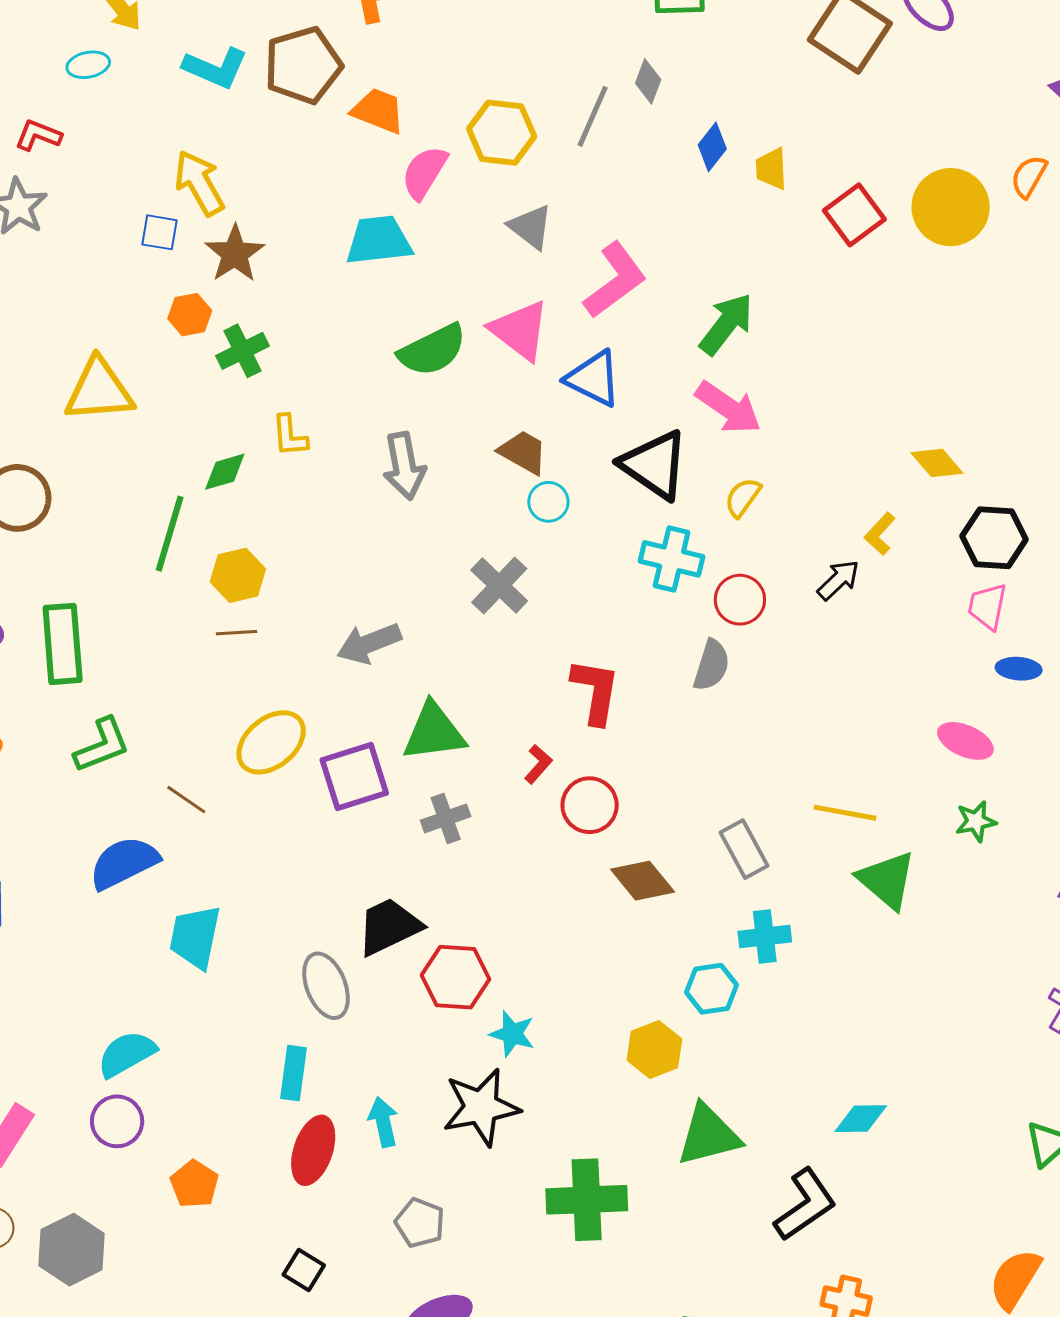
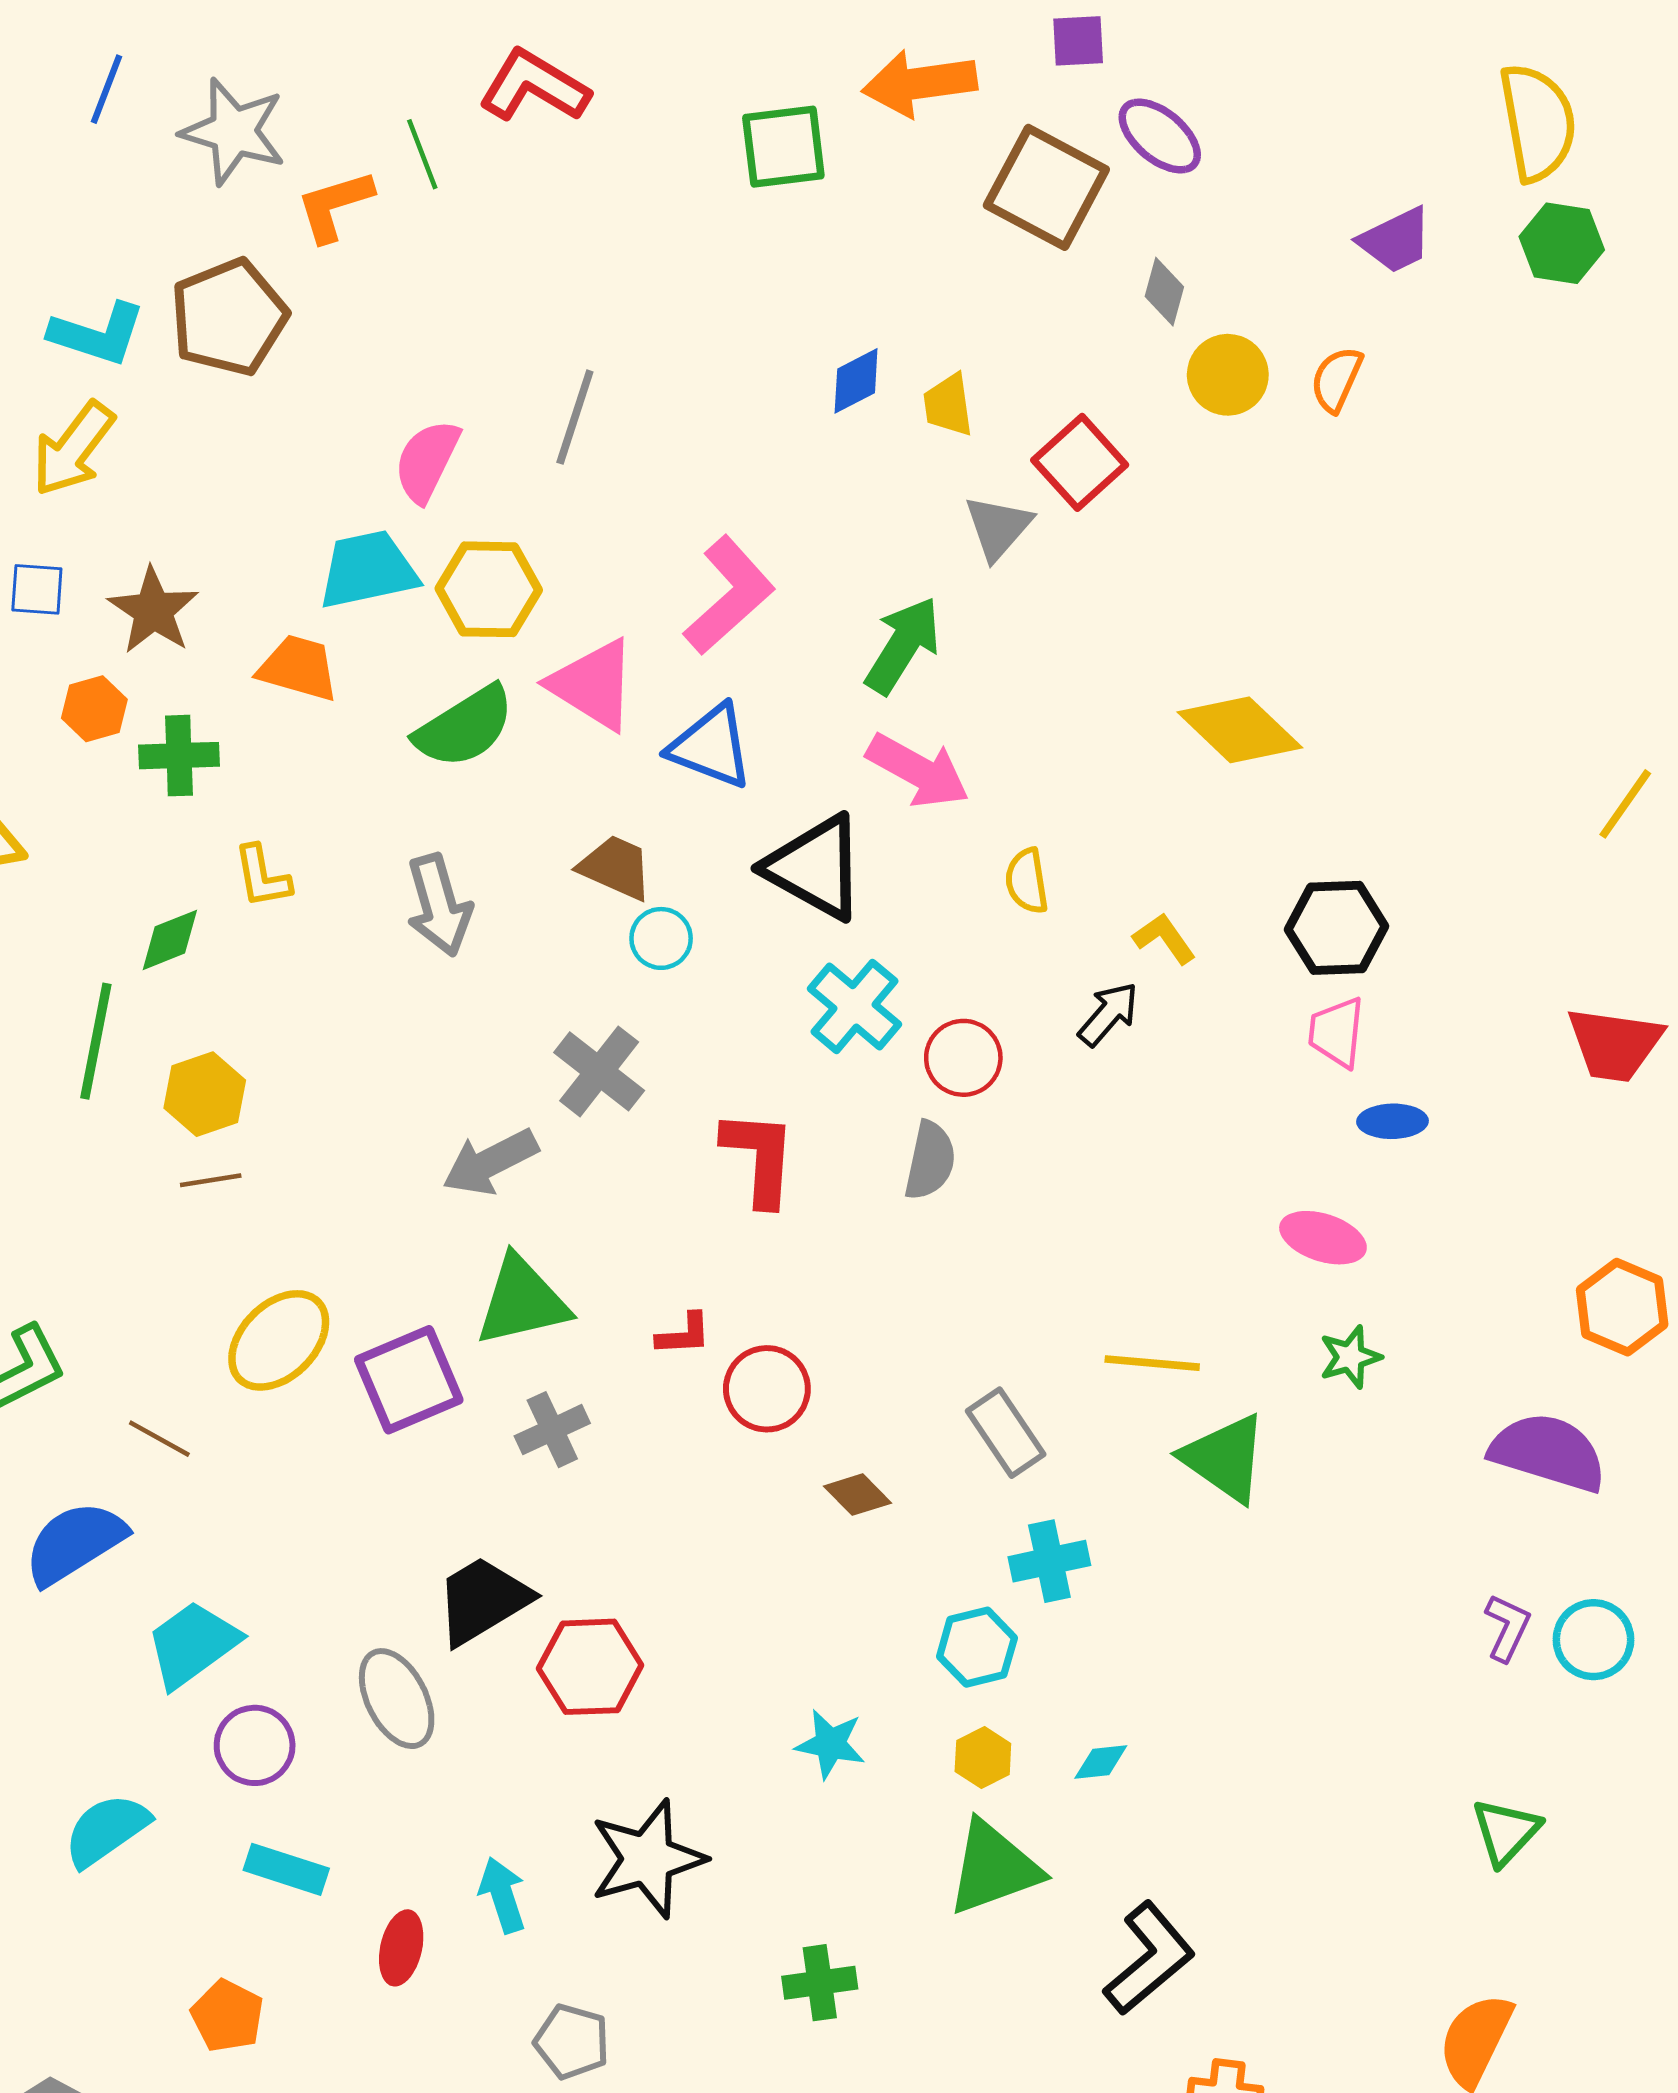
gray diamond: (648, 81) -> (1164, 292), moved
orange trapezoid: (378, 111) -> (298, 668), moved
gray line: (593, 116) -> (575, 417), moved
yellow hexagon: (502, 133) -> (489, 589), moved
blue diamond: (712, 147) -> (856, 381), turned 30
yellow arrow: (199, 183) -> (73, 449), moved, turned -108
yellow circle: (951, 207) -> (1228, 375), moved, size x0.7
gray triangle: (531, 227) -> (998, 527), moved, turned 39
green cross: (242, 351) -> (179, 756), turned 30
yellow diamond: (937, 463) -> (1240, 730), moved, size x1.5
yellow semicircle: (743, 497) -> (1027, 881), moved, turned -39
yellow L-shape: (880, 534) -> (1164, 938), turned 108
cyan cross: (672, 559) -> (855, 1006), turned 32
gray arrow: (369, 643) -> (490, 1162), moved
red L-shape: (595, 691) -> (759, 1158), moved
red L-shape: (538, 764) -> (684, 1334), turned 51
brown diamond: (643, 881) -> (858, 1495), size x0.7
cyan trapezoid: (195, 937) -> (193, 1644), turned 48
cyan star: (512, 1034) -> (830, 1744), moved
yellow hexagon: (654, 1050) -> (983, 1758), moved, size x0.7
cyan rectangle: (294, 1073) -> (286, 1869), moved, turned -74
cyan diamond: (861, 1119) -> (1101, 1762), moved, size x0.7
purple circle: (117, 1121) -> (255, 1745), moved
red ellipse: (313, 1150) -> (401, 1948), size x0.7
green cross: (587, 1200) -> (820, 1983), size x0.6

